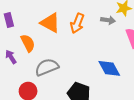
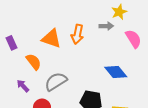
purple arrow: (11, 57) -> (23, 86), moved

